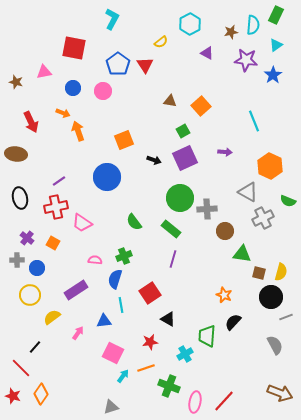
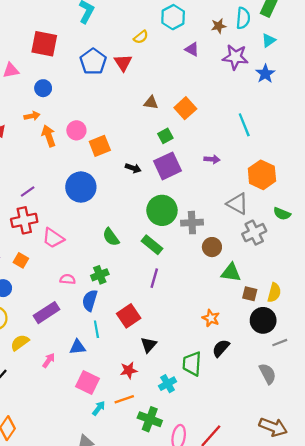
pink circle: (103, 91) -> (76, 130), moved
orange arrow: (63, 113) -> (32, 116), turned -32
black triangle: (168, 319) -> (149, 345), turned 42

